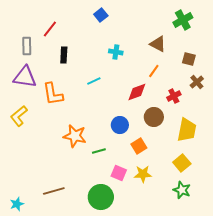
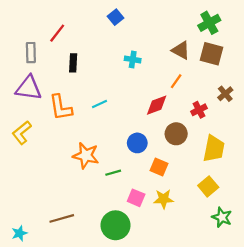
brown square: (189, 59) -> (212, 54), moved, size x1.5
cyan line: (94, 81) -> (100, 104), moved
orange square: (139, 146) -> (159, 167), turned -35
green star: (182, 190) -> (222, 217), moved

